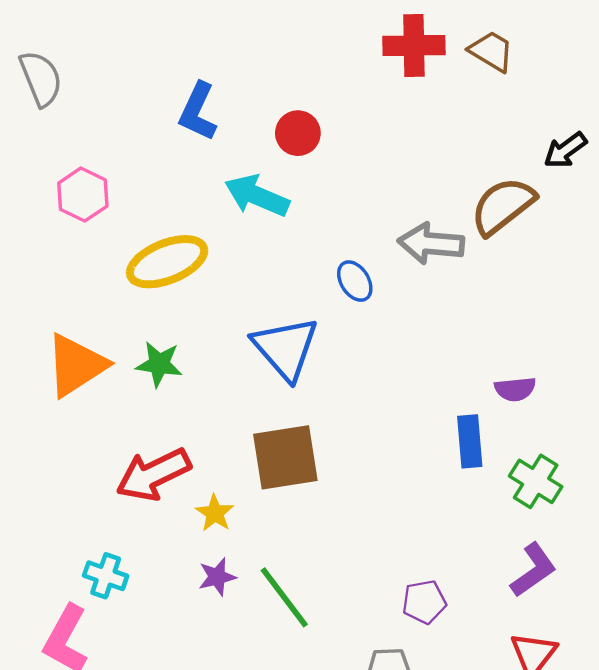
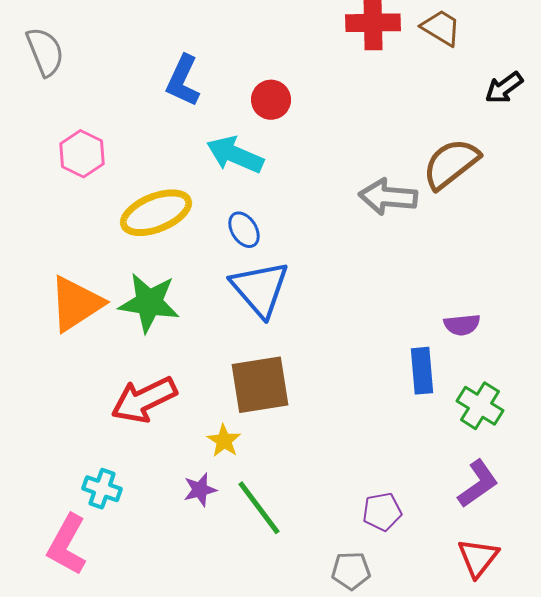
black arrow: (565, 150) -> (504, 88), moved
blue ellipse: (355, 281) -> (244, 230), moved
green star: (159, 364) -> (149, 303), size x1.5
yellow star: (215, 513) -> (224, 441), moved

